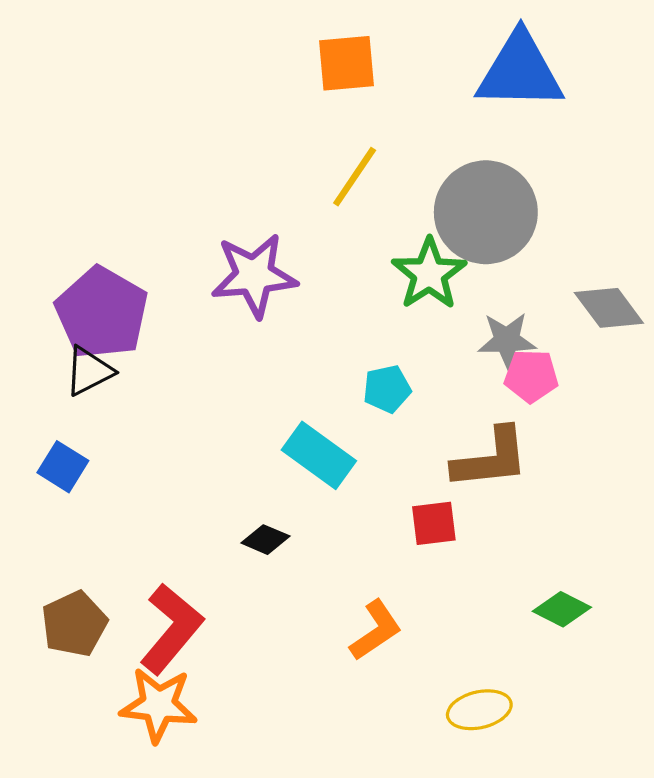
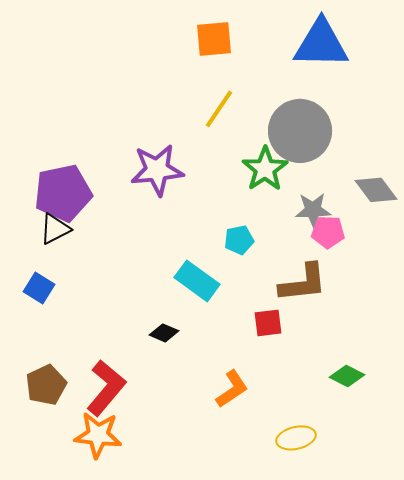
purple pentagon: (102, 313) -> (63, 193), turned 30

